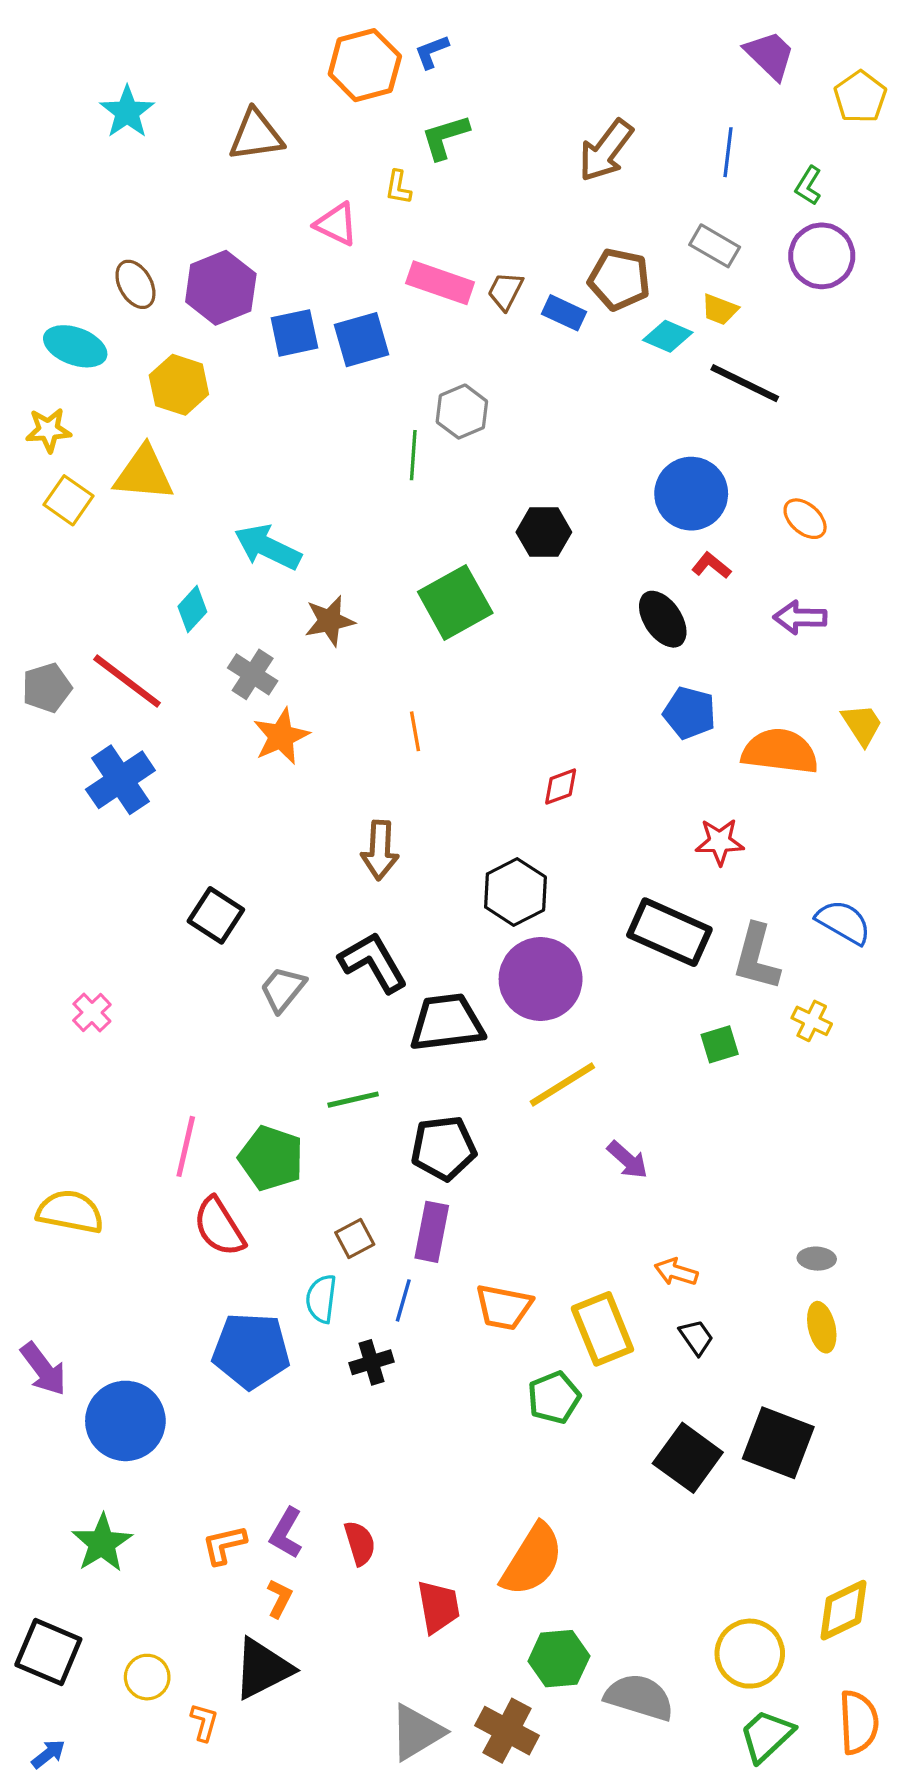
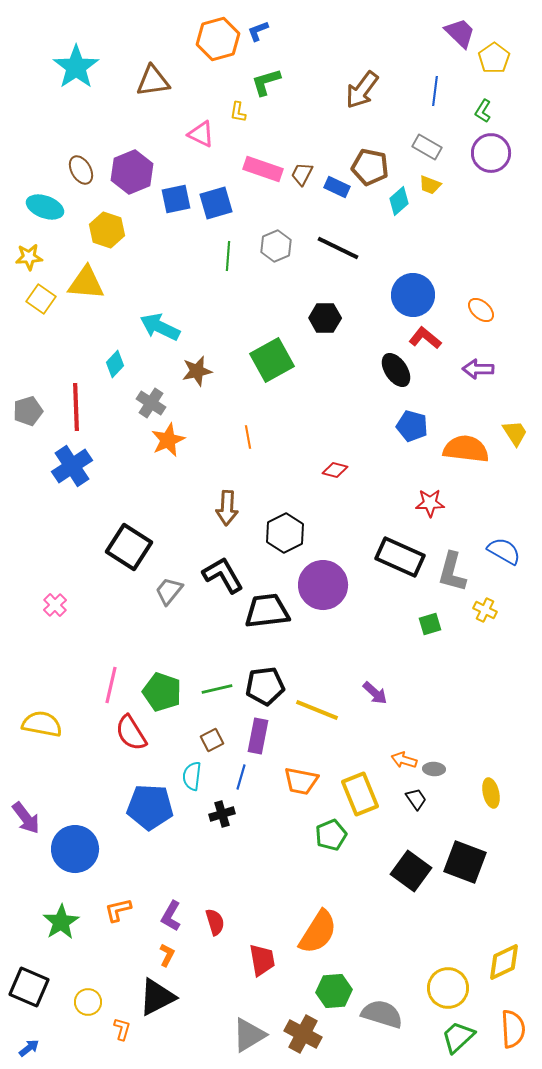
yellow pentagon: (860, 97) -> (494, 58), moved
cyan star: (127, 112) -> (76, 67), size x1.4
cyan diamond: (668, 336) -> (399, 201), turned -64
black line: (745, 383) -> (338, 248), moved
green line: (413, 455) -> (228, 256), moved
red L-shape: (711, 566) -> (425, 338), size x1.4
red line: (127, 681) -> (76, 407), turned 51
red diamond: (561, 787) -> (335, 470), turned 35
black hexagon: (515, 892) -> (285, 533), moved
black square: (216, 915) -> (129, 547), size x1.4
yellow line: (562, 1084) -> (317, 710), moved, turned 54
green line: (353, 1100) -> (217, 689), moved
gray ellipse: (817, 1259) -> (434, 769), moved
orange L-shape: (224, 1545) -> (118, 910), moved

